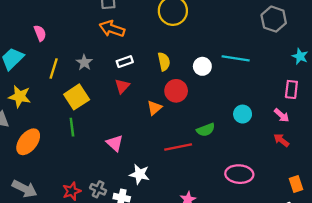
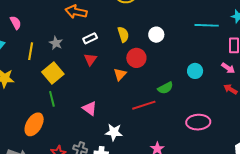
cyan line: (236, 58) -> (207, 25), moved
orange ellipse: (28, 142) -> (34, 124), moved

